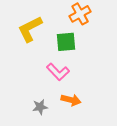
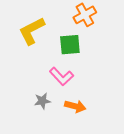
gray star: (40, 107) -> (42, 101), moved

